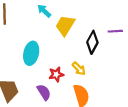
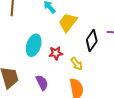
red star: (56, 74) -> (56, 53), moved

